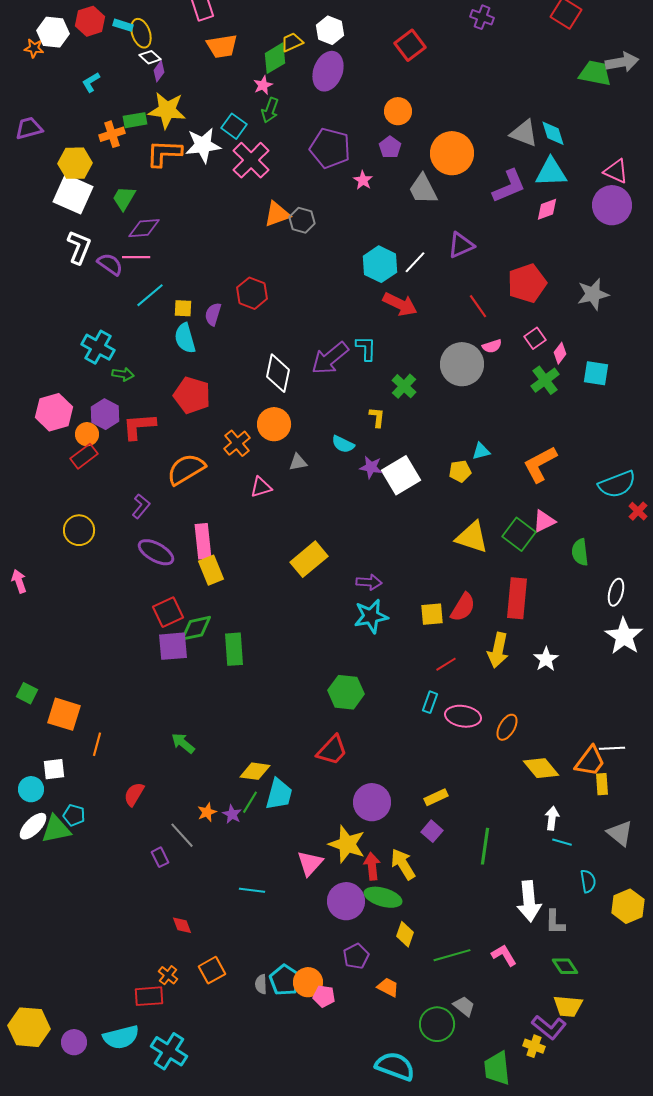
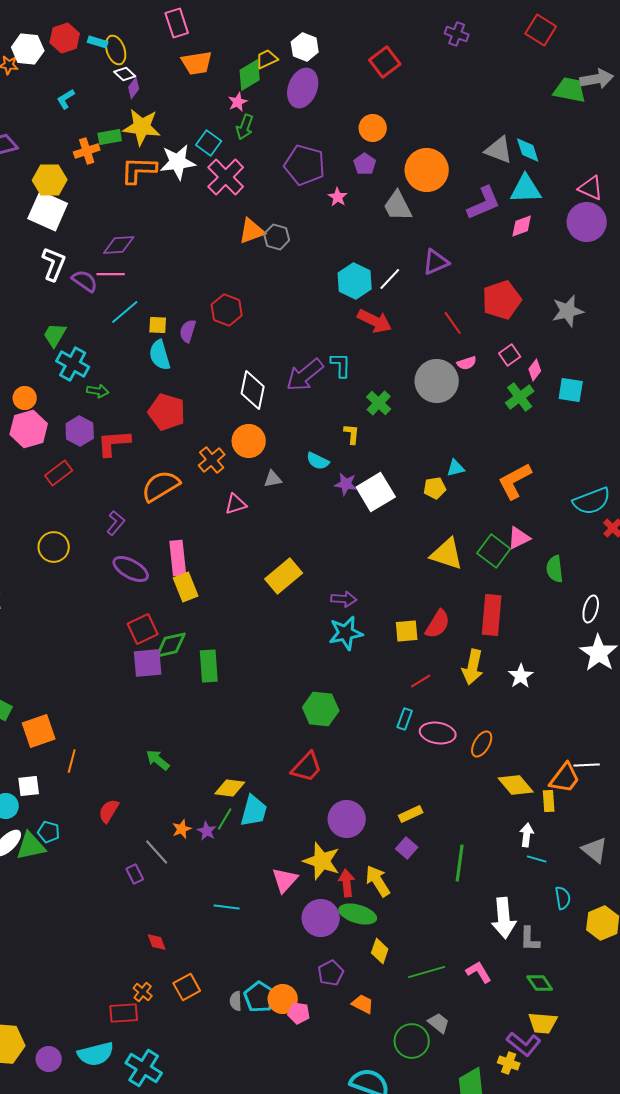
green trapezoid: (124, 198) -> (55, 335), moved
orange circle: (87, 434) -> (25, 398), moved
orange square: (64, 714) -> (39, 731), turned -36
yellow rectangle: (602, 784) -> (549, 801), moved

